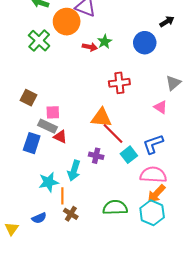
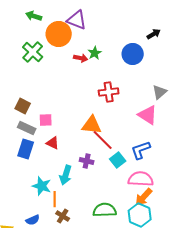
pink triangle: (161, 107) -> (148, 115), size x1.5
gray rectangle: (48, 126) -> (27, 128), moved
cyan star: (49, 182) -> (42, 186), turned 30

